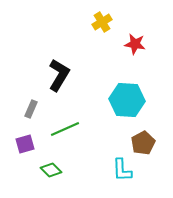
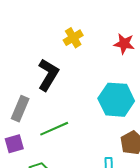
yellow cross: (102, 22) -> (73, 38), moved
gray rectangle: (31, 109) -> (20, 109), size x1.4

